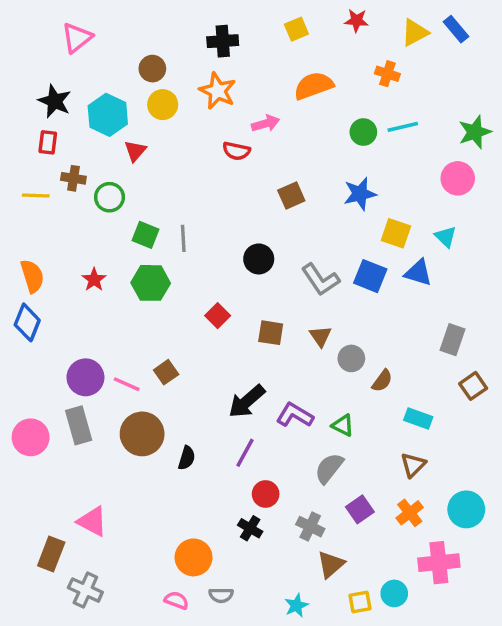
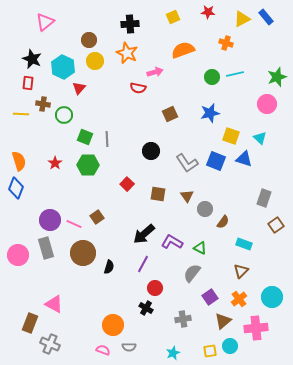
gray cross: (310, 527) -> (183, 319), moved, turned -35
brown triangle: (331, 564) -> (223, 321), moved

